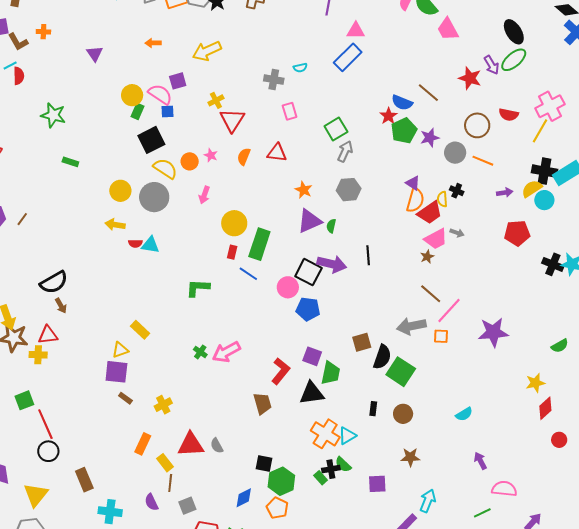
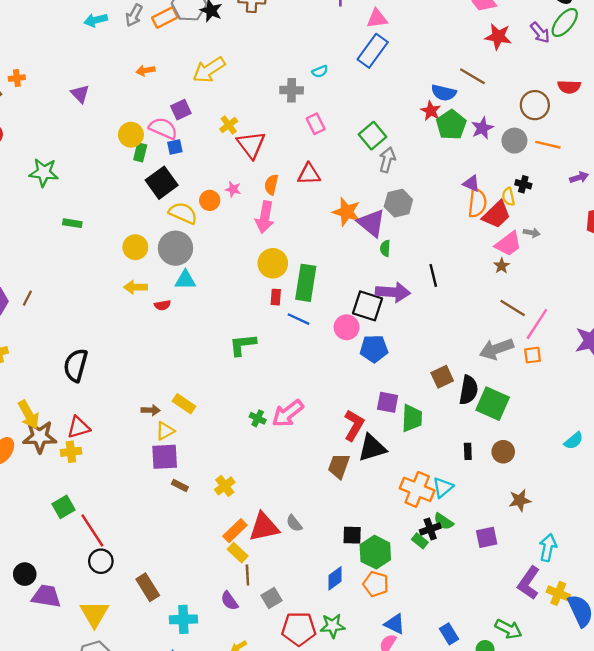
red star: (470, 78) -> (498, 37), moved
orange star: (304, 190) -> (347, 212), size x1.4
pink arrow: (204, 195) -> (265, 217), moved, size x1.5
purple triangle: (309, 221) -> (371, 223), moved, turned -48
cyan triangle: (150, 245) -> (185, 280), moved
black semicircle: (54, 282) -> (76, 365), turned 144
brown arrow: (61, 306) -> (151, 410), moved, turned -49
black triangle: (312, 393) -> (372, 448), moved
brown trapezoid: (262, 403) -> (339, 466), turned -135
orange rectangle: (143, 444) -> (235, 531), moved, turned 30

